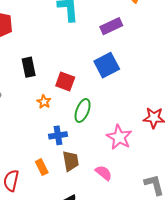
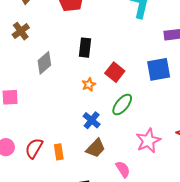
blue cross: (58, 135) -> (92, 120), turned 30
brown trapezoid: (71, 161) -> (96, 148), turned 35
orange rectangle: (42, 167) -> (59, 152), moved

